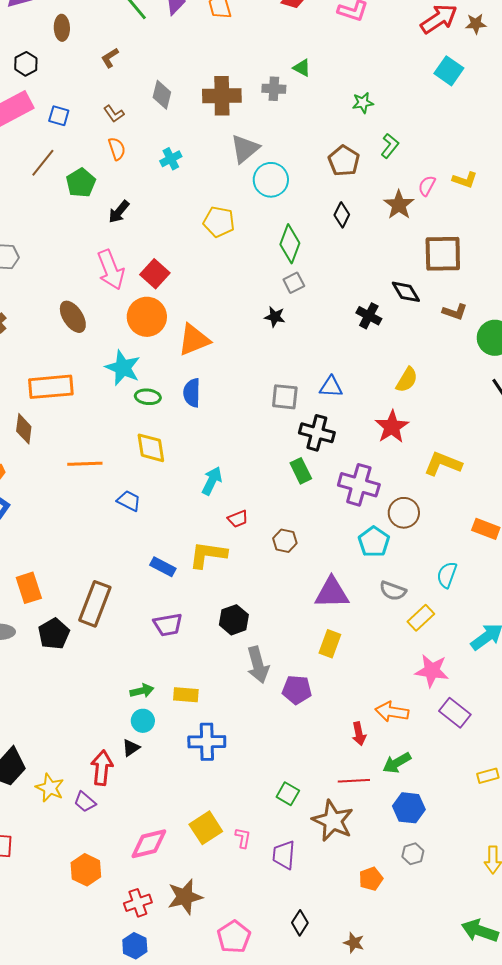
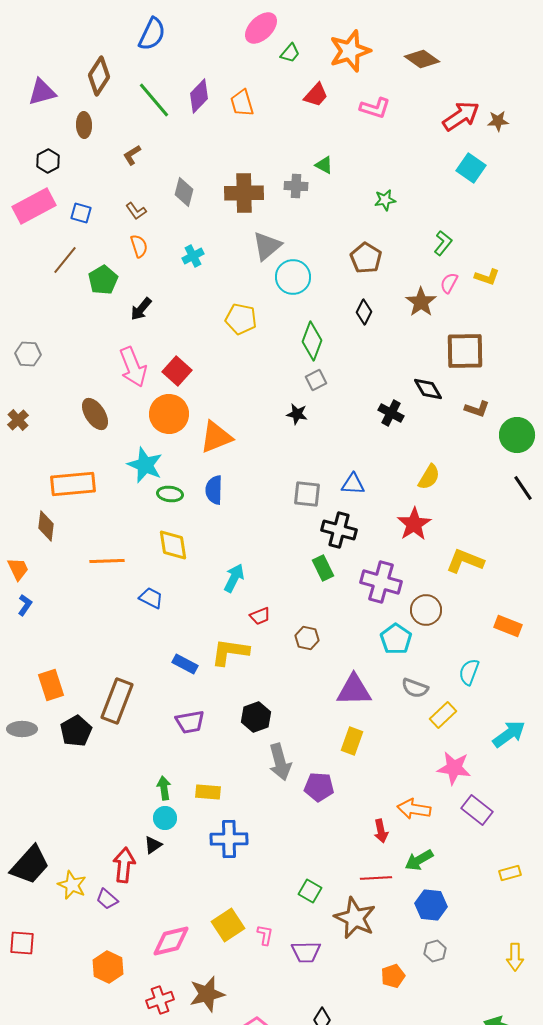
green L-shape: (390, 146) -> (443, 243), moved
green arrow: (142, 691) -> (164, 788), turned -85
purple trapezoid: (284, 855) -> (306, 952), turned -96

